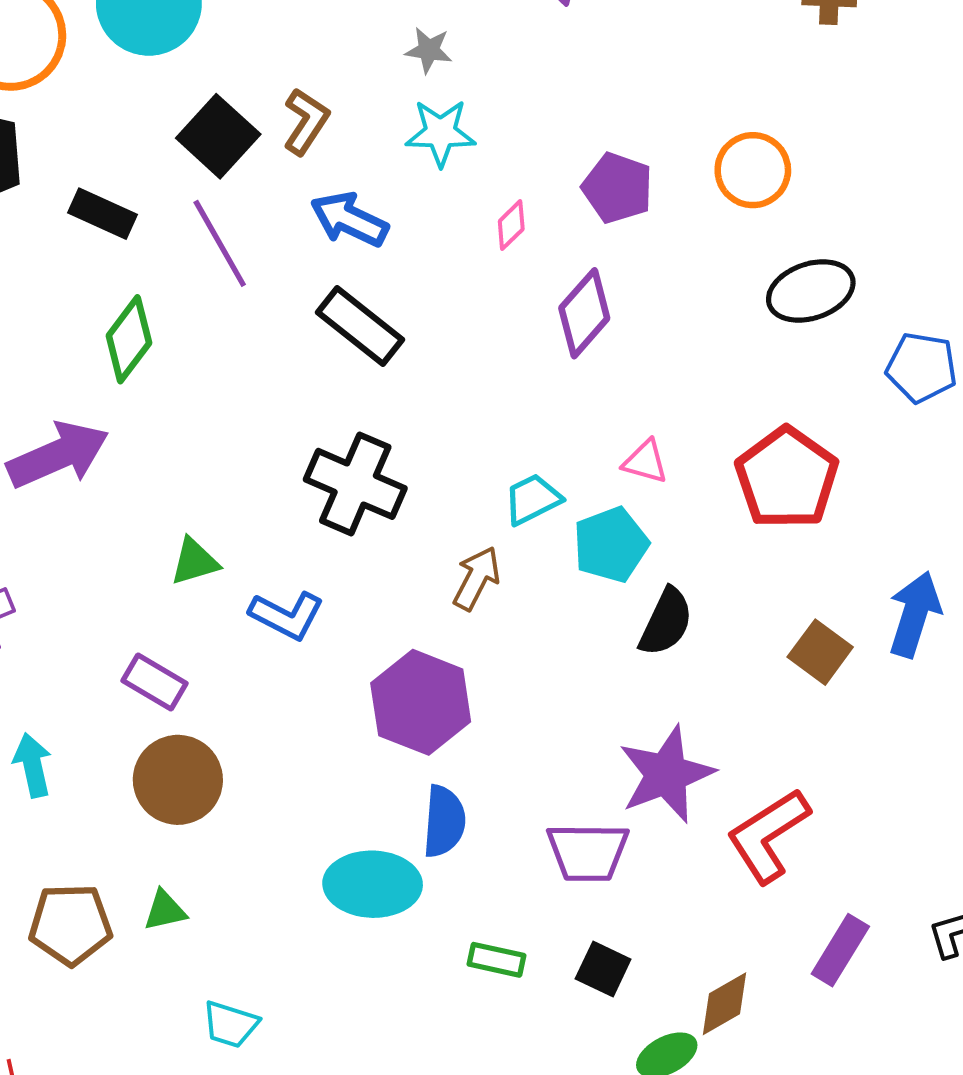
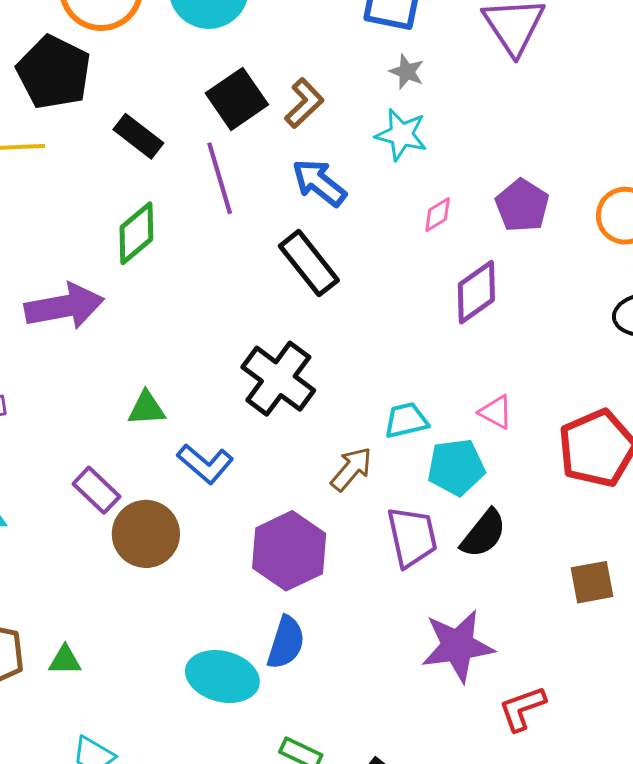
brown square: (820, 652) -> (592, 582), turned 30
brown circle: (178, 780) -> (146, 534), moved
red L-shape: (768, 835) -> (522, 708), size x0.7
purple trapezoid: (588, 852) -> (412, 537), moved, turned -116

